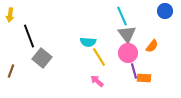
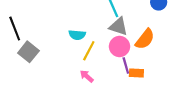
gray triangle: (127, 34) -> (118, 26), turned -36
orange semicircle: (152, 46) -> (145, 39), size x1.5
yellow line: (99, 57) -> (89, 51), turned 60

